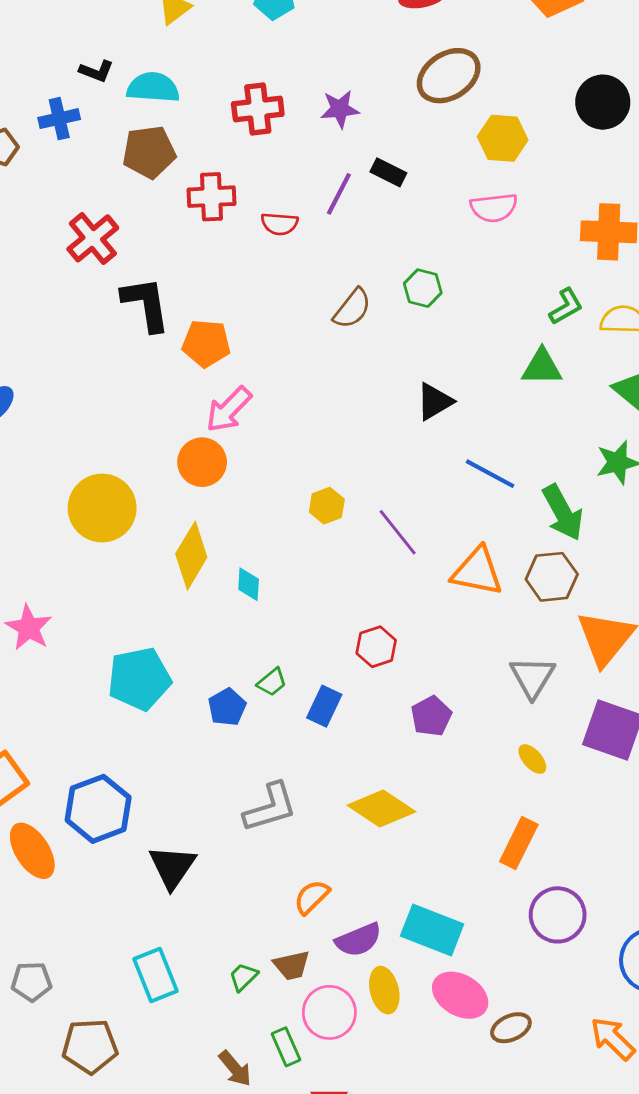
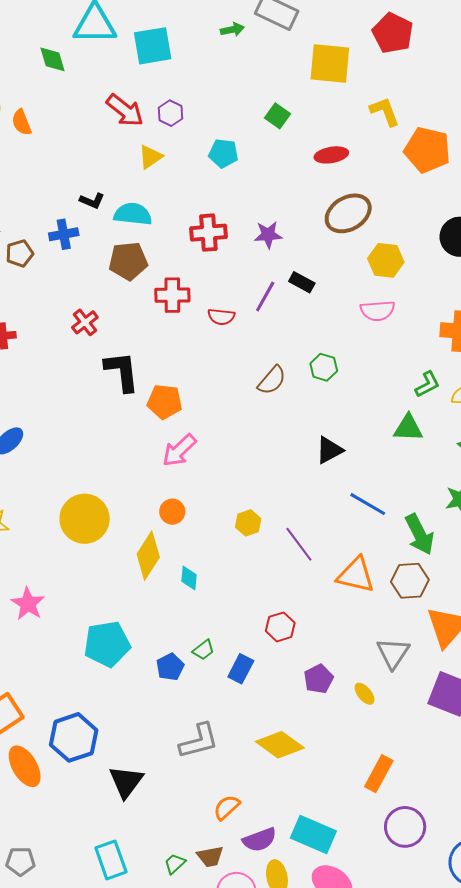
red cross: (93, 238) -> (85, 322), size x0.7
orange circle: (202, 462) -> (172, 512), moved, size x0.7
yellow ellipse: (532, 759) -> (364, 694), moved

